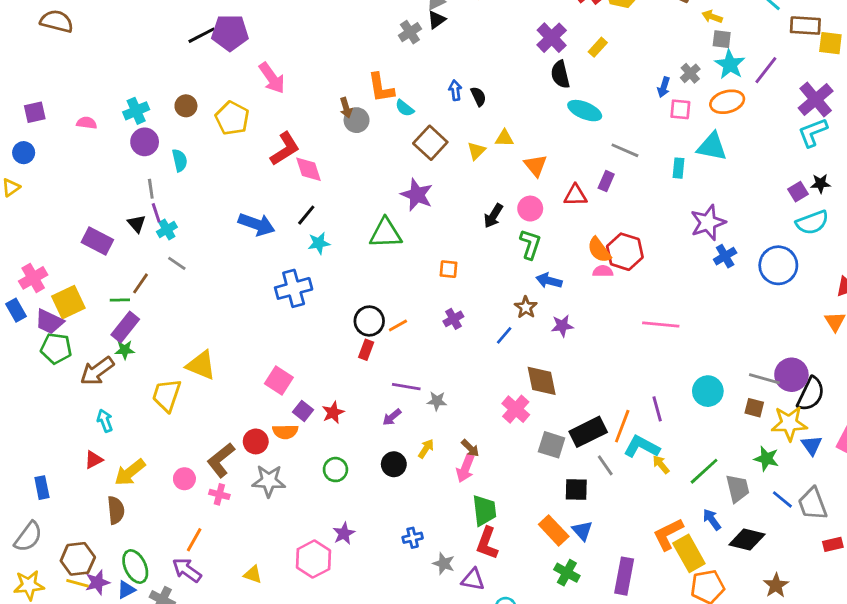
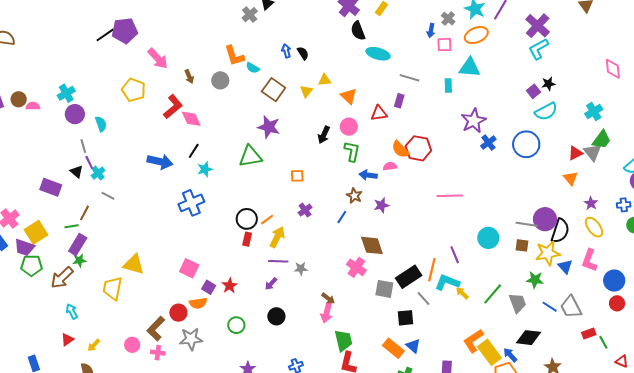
brown circle: (186, 106) -> (19, 99), moved
brown arrow: (346, 108) -> (189, 77), moved
pink semicircle: (603, 271) -> (390, 166), moved
yellow arrow: (426, 449) -> (277, 237), moved, size x1.5
yellow arrow: (130, 472) -> (94, 345), size x0.6
blue arrow: (712, 519) -> (510, 355), moved

